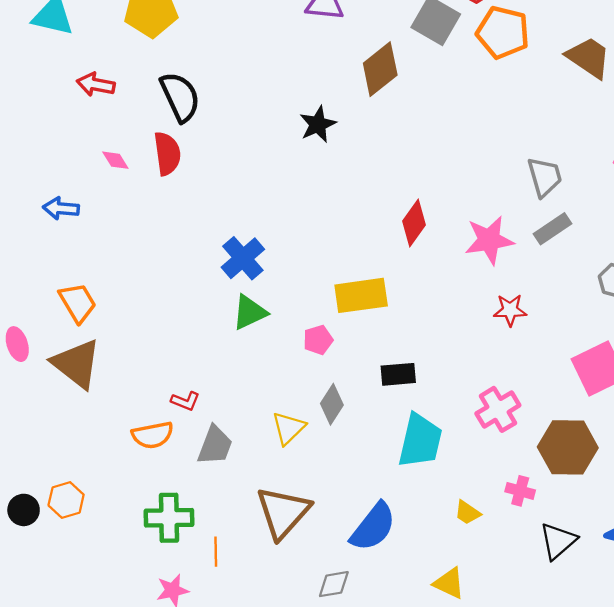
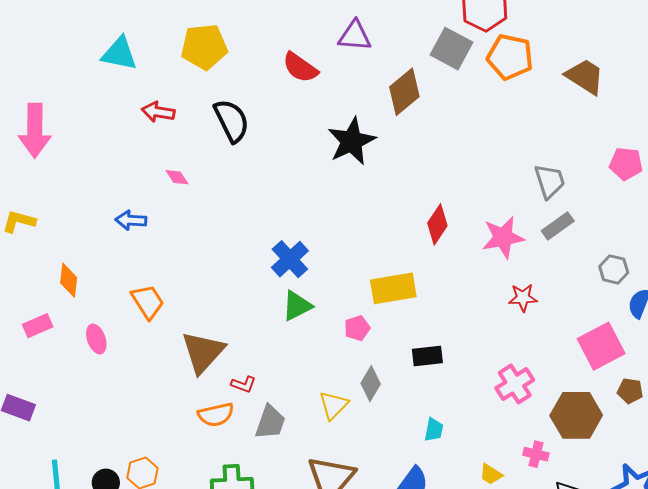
black star: (318, 124) -> (352, 141), size x1.5
red semicircle: (167, 154) -> (300, 67), moved, turned 135
brown triangle: (76, 364) -> (203, 352), moved, turned 36
cyan trapezoid: (420, 441) -> (434, 430), moved, size x0.5

